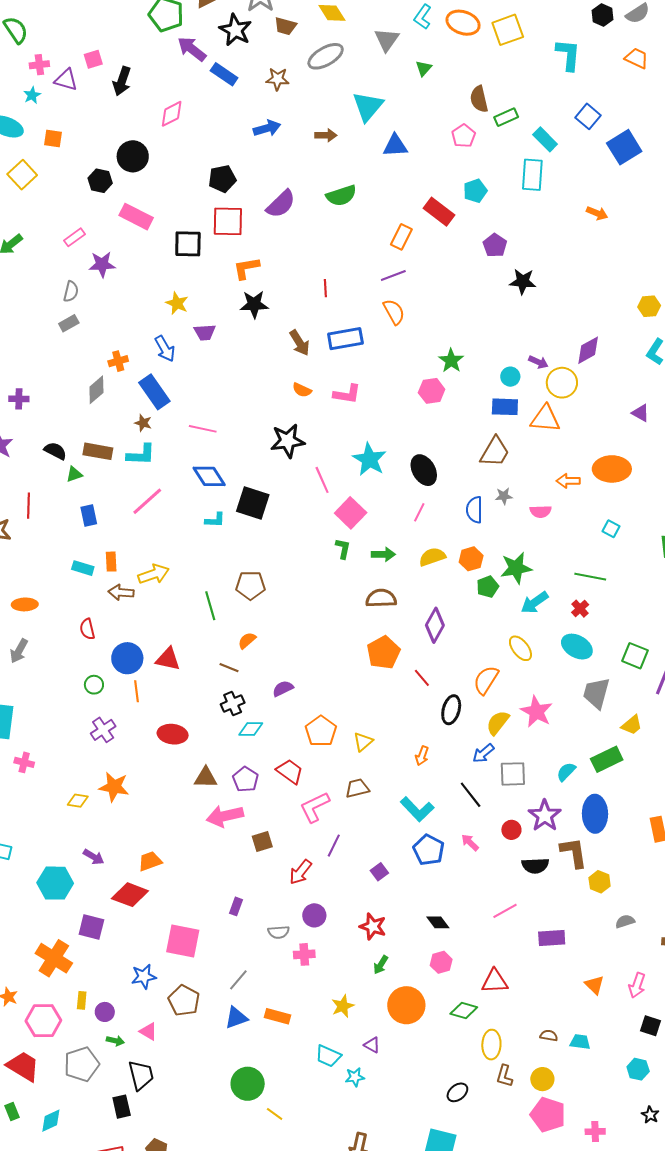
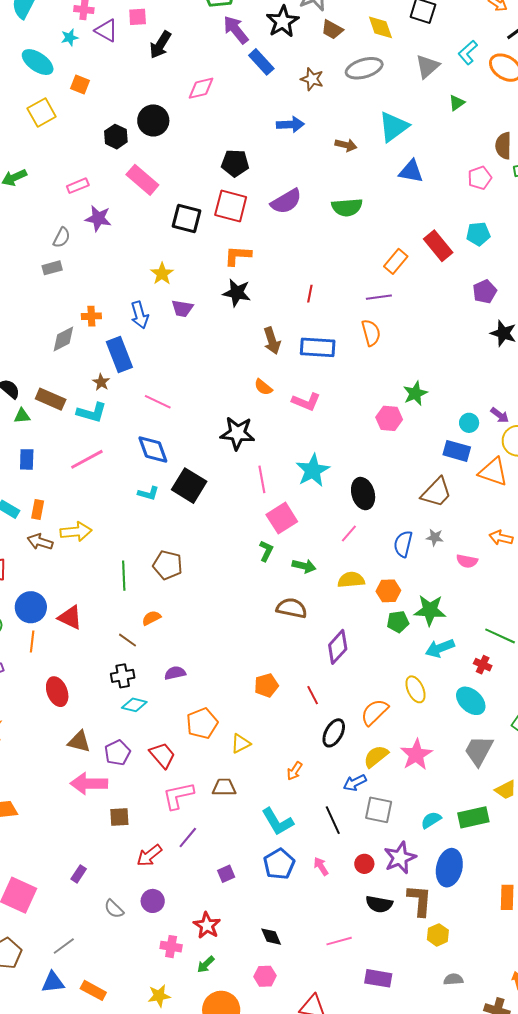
red cross: (580, 609) -> (483, 665), turned -36
orange pentagon: (384, 653) -> (266, 685), moved, size x0.7
red ellipse: (173, 734) -> (57, 692), turned 48
gray semicircle: (278, 932) -> (114, 909), turned 35
pink cross: (304, 954) -> (171, 947), moved

